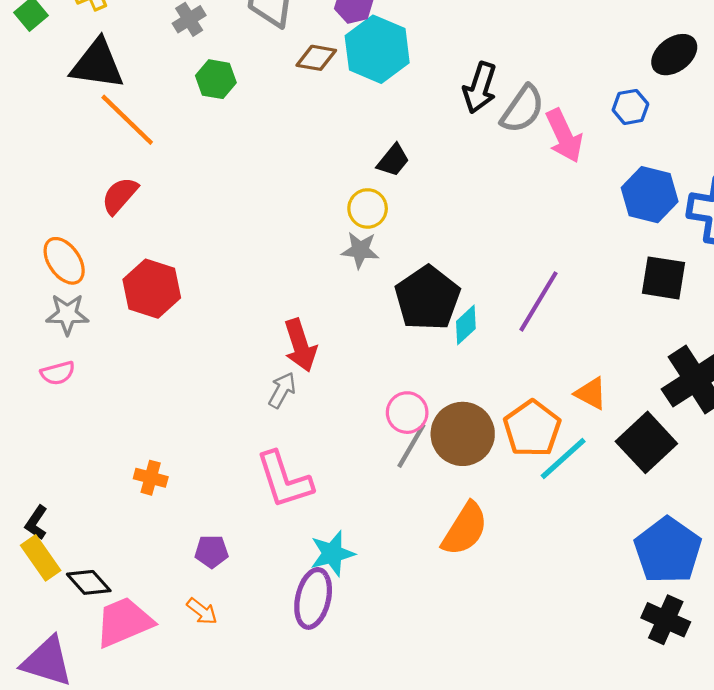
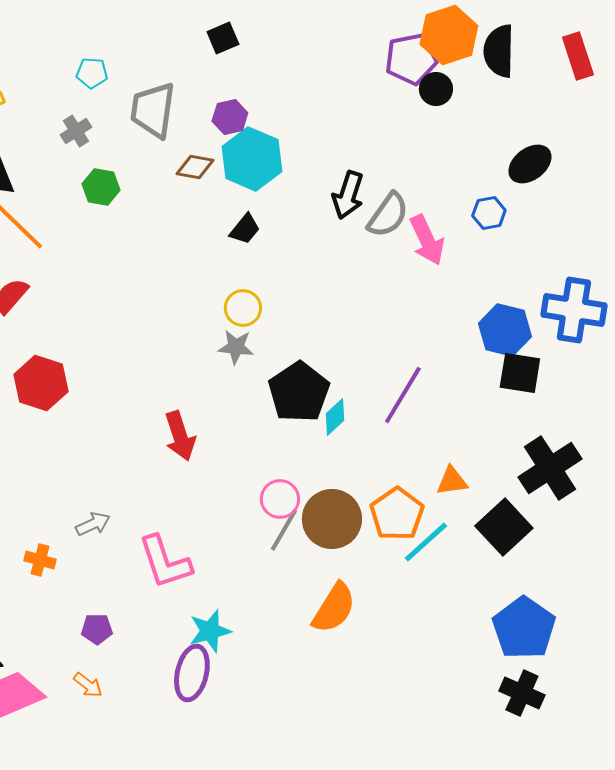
black trapezoid: (393, 160) -> (245, 229), moved
blue hexagon: (650, 195) -> (505, 330), moved
gray arrow: (282, 390) -> (93, 524), moved, turned 36
orange triangle: (591, 393) -> (452, 481), turned -36

